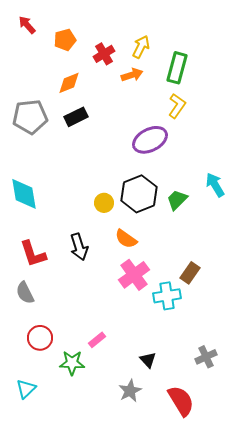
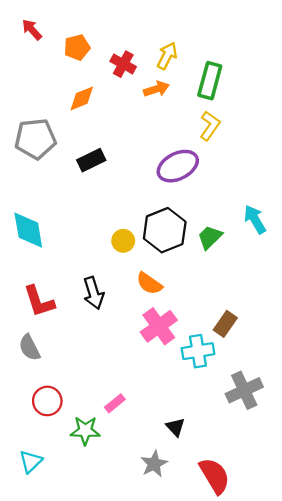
red cross: (104, 54) -> (123, 64), turned -30
black rectangle: (76, 117) -> (91, 160), moved
gray cross: (206, 357) -> (244, 390), moved, size x1.4

